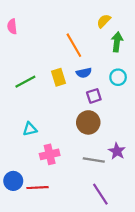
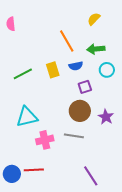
green arrow: (117, 42) -> (96, 49), moved, turned -102
cyan triangle: (30, 129) -> (27, 117), size x1.6
purple star: (117, 151) -> (106, 117), moved
gray line: (94, 160) -> (74, 136), moved
blue circle: (13, 181) -> (12, 174), moved

